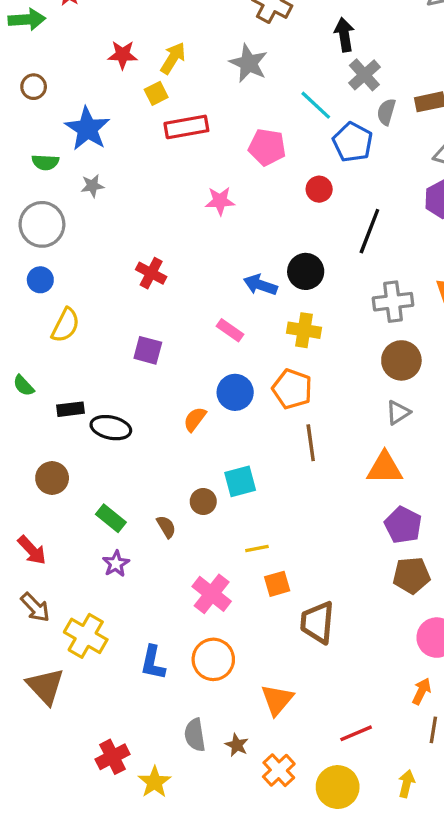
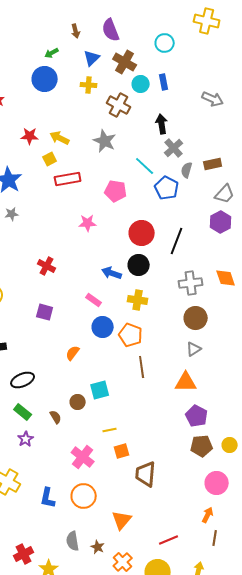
yellow arrow: (173, 58) -> (60, 138), turned -96
red circle: (319, 189) -> (142, 233), moved, size x1.6
blue circle: (235, 392) -> (103, 327), moved
black ellipse: (111, 428) -> (23, 380), moved, turned -35

